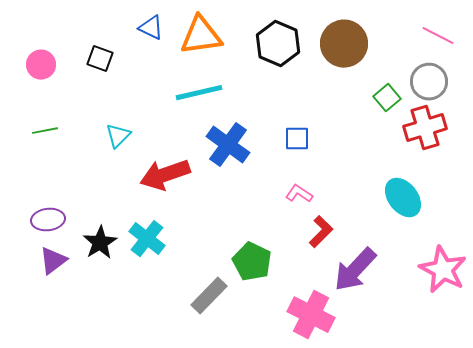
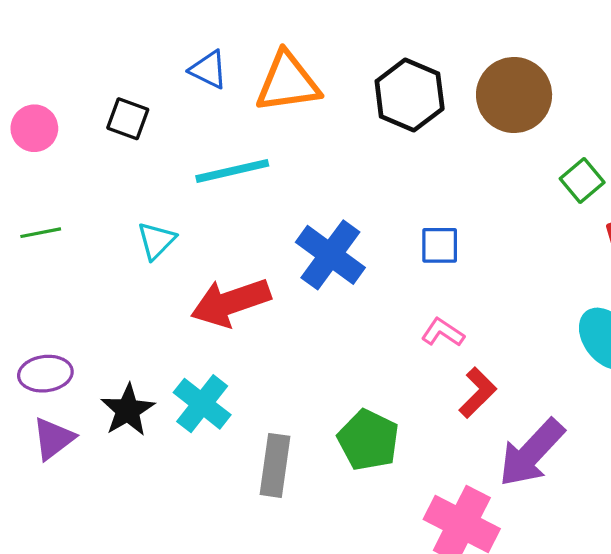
cyan line: (199, 93) -> (232, 171), moved
gray rectangle: (209, 296) -> (275, 465), moved, turned -36

